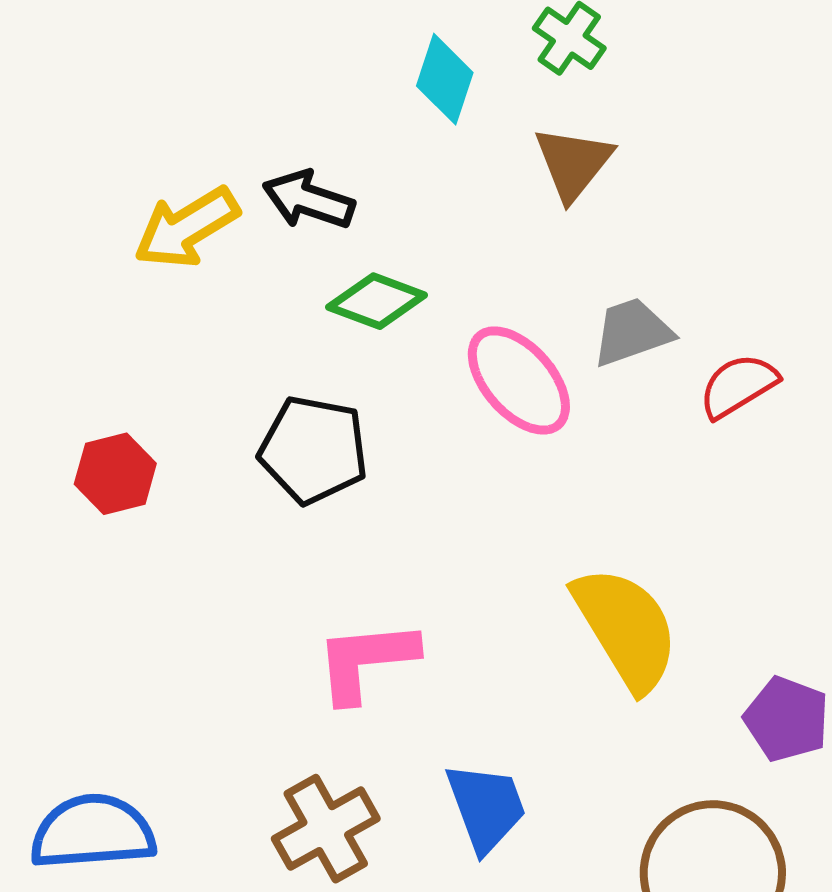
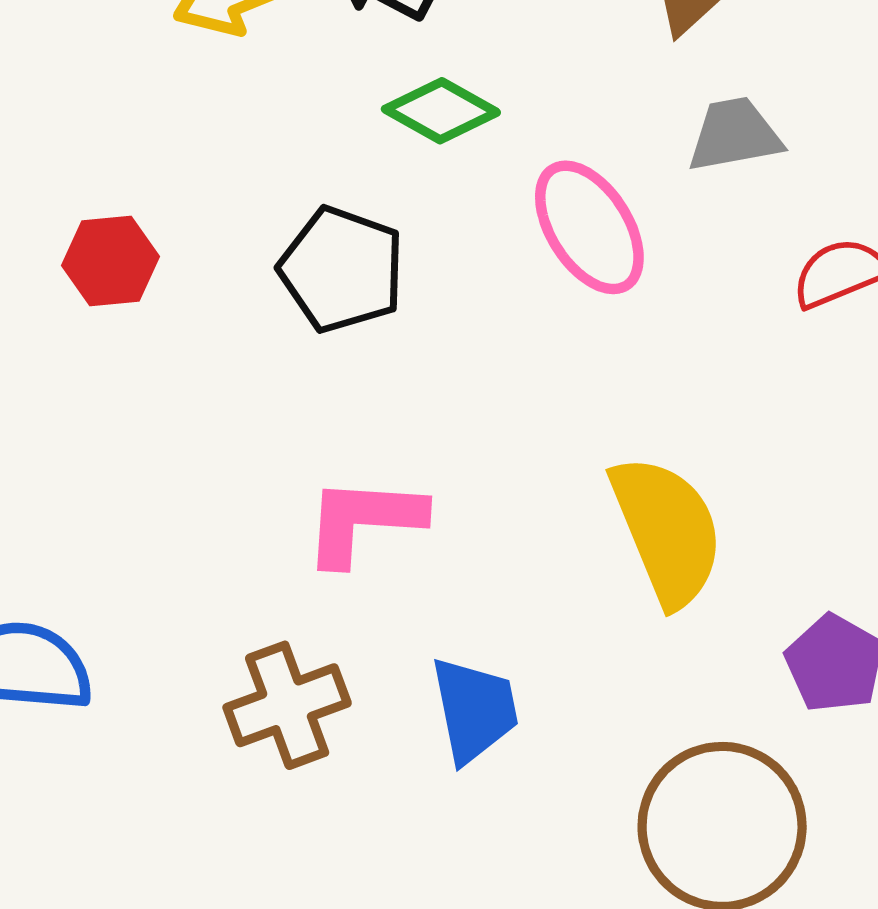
gray trapezoid: (632, 332) -> (734, 135), moved

